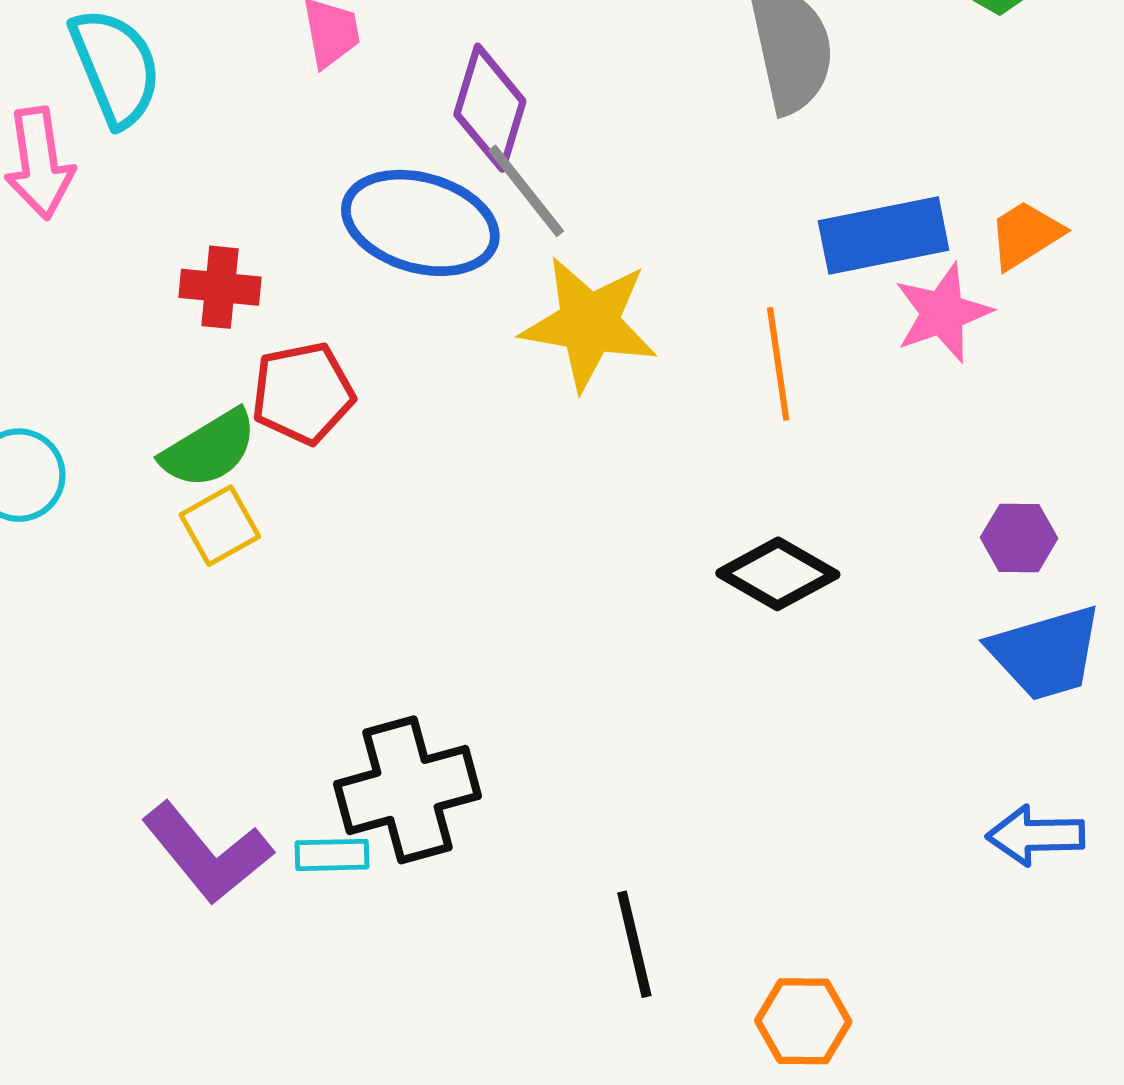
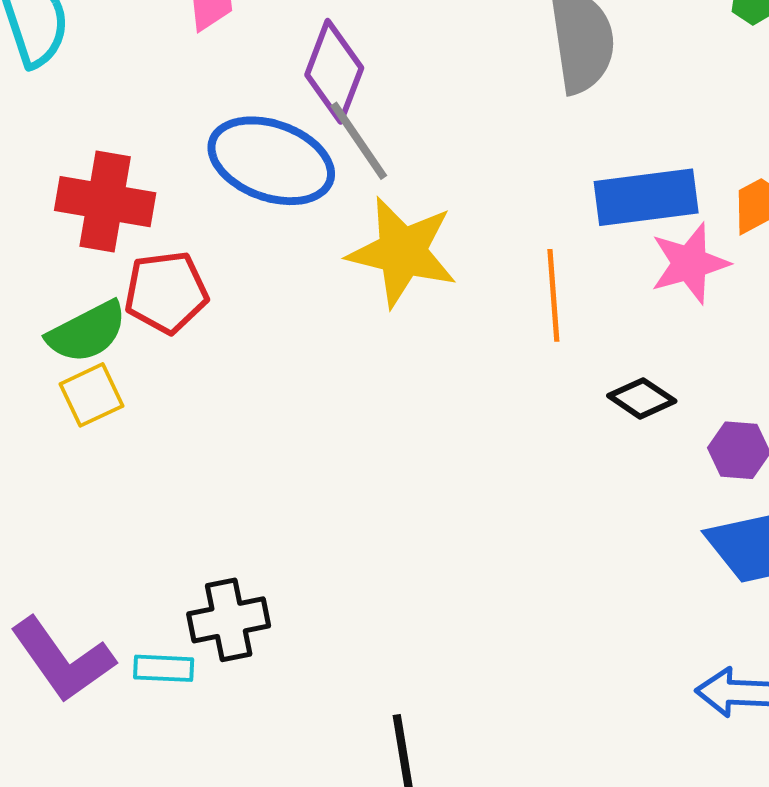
red cross: (220, 287) -> (105, 202), size x1.5
black diamond: (778, 574) -> (642, 398), moved, size x0.7
black cross: (407, 790) -> (229, 620), size x0.7

